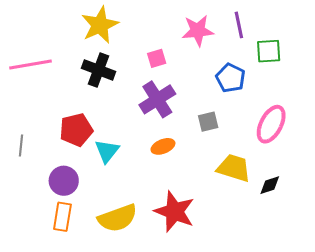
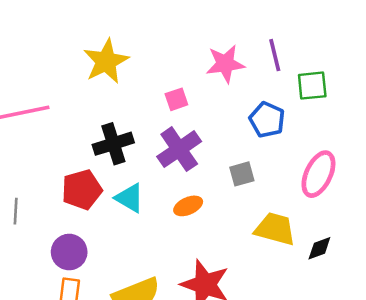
black cross: (99, 70) -> (113, 144), moved, turned -36
cyan triangle: (107, 151) -> (130, 198), moved, turned -36

